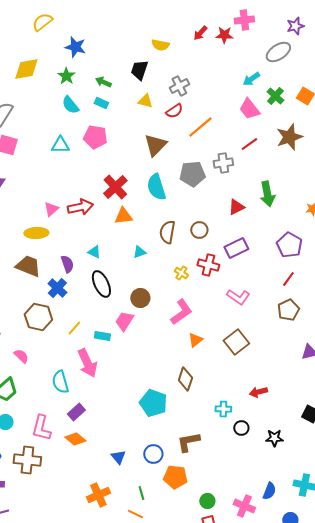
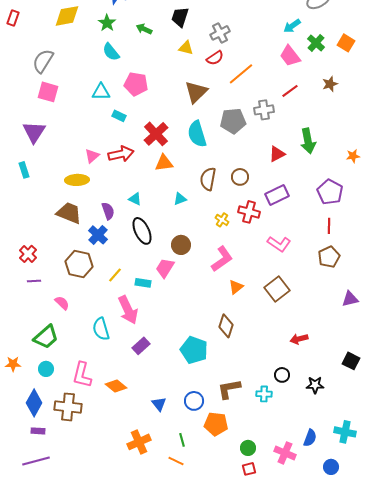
cyan rectangle: (101, 103) -> (119, 116), moved
brown star: (289, 137) -> (330, 84), size x0.6
red line: (288, 279) -> (329, 226), turned -35
cyan cross: (223, 409) -> (264, 394), moved
purple rectangle: (76, 412) -> (141, 346), moved

